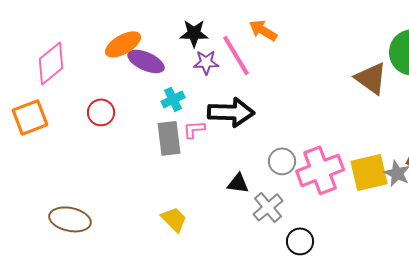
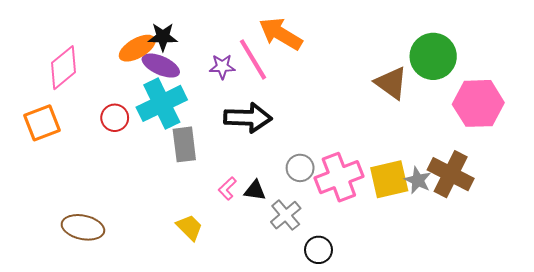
orange arrow: (263, 30) -> (281, 34), size x1.5
black star: (194, 33) -> (163, 37), moved
cyan cross: (173, 99) -> (162, 103), moved, size x2.0
pink L-shape: (194, 129) -> (227, 188), moved, turned -40

